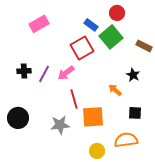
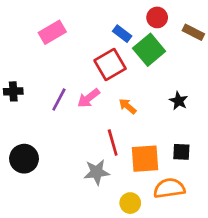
brown rectangle: (144, 46) -> (193, 32), moved
black cross: (24, 71) -> (13, 91), moved
orange arrow: (115, 90) -> (128, 106), moved
red line: (74, 99) -> (113, 143), moved
orange square: (93, 117) -> (145, 159), moved
gray star: (60, 125) -> (97, 172), moved

